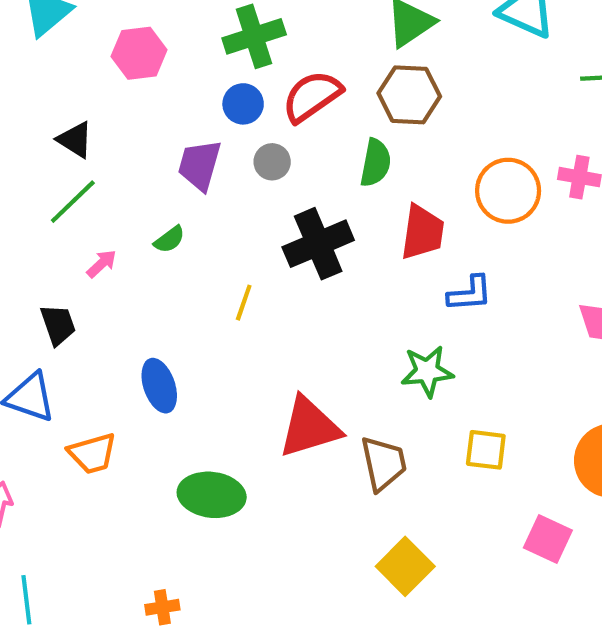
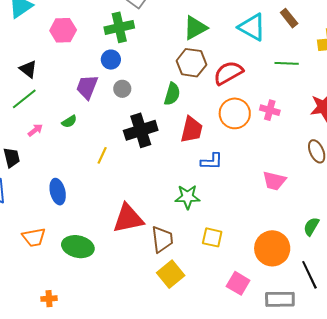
red semicircle: (312, 96) -> (228, 73), moved
orange trapezoid: (92, 453) -> (34, 237), moved
yellow square: (405, 566) -> (171, 274), moved

